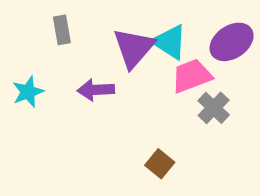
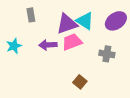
purple triangle: (134, 48) -> (67, 24), turned 30
pink trapezoid: (192, 76) -> (72, 42), moved
gray cross: (214, 108) -> (107, 54), turned -35

